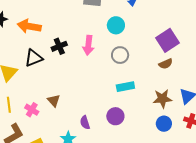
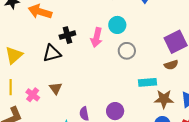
cyan circle: (116, 25) -> (117, 25), moved
black triangle: (34, 58) -> (52, 53), moved
cyan rectangle: (125, 87) -> (147, 82), moved

